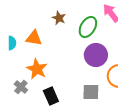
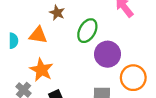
brown star: (59, 18) -> (57, 13), moved
green ellipse: (88, 27) -> (87, 31), moved

